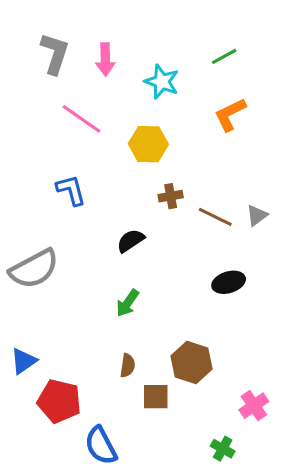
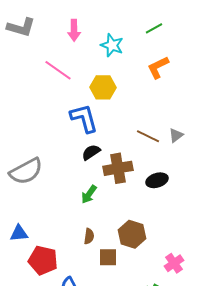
gray L-shape: (55, 53) -> (21, 27), moved, turned 88
blue L-shape: (71, 190) -> (84, 118), moved, size x1.4
brown cross: (171, 196) -> (118, 168), moved, size x1.8
blue triangle: (24, 361) -> (19, 233), turned 30

